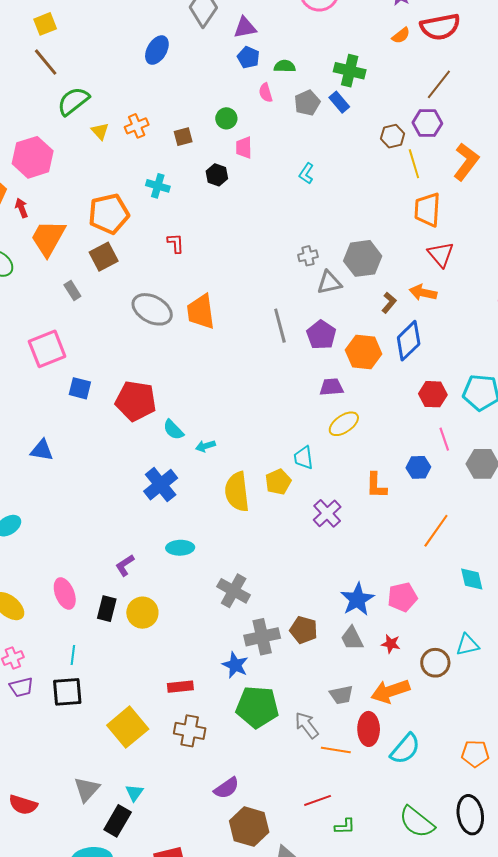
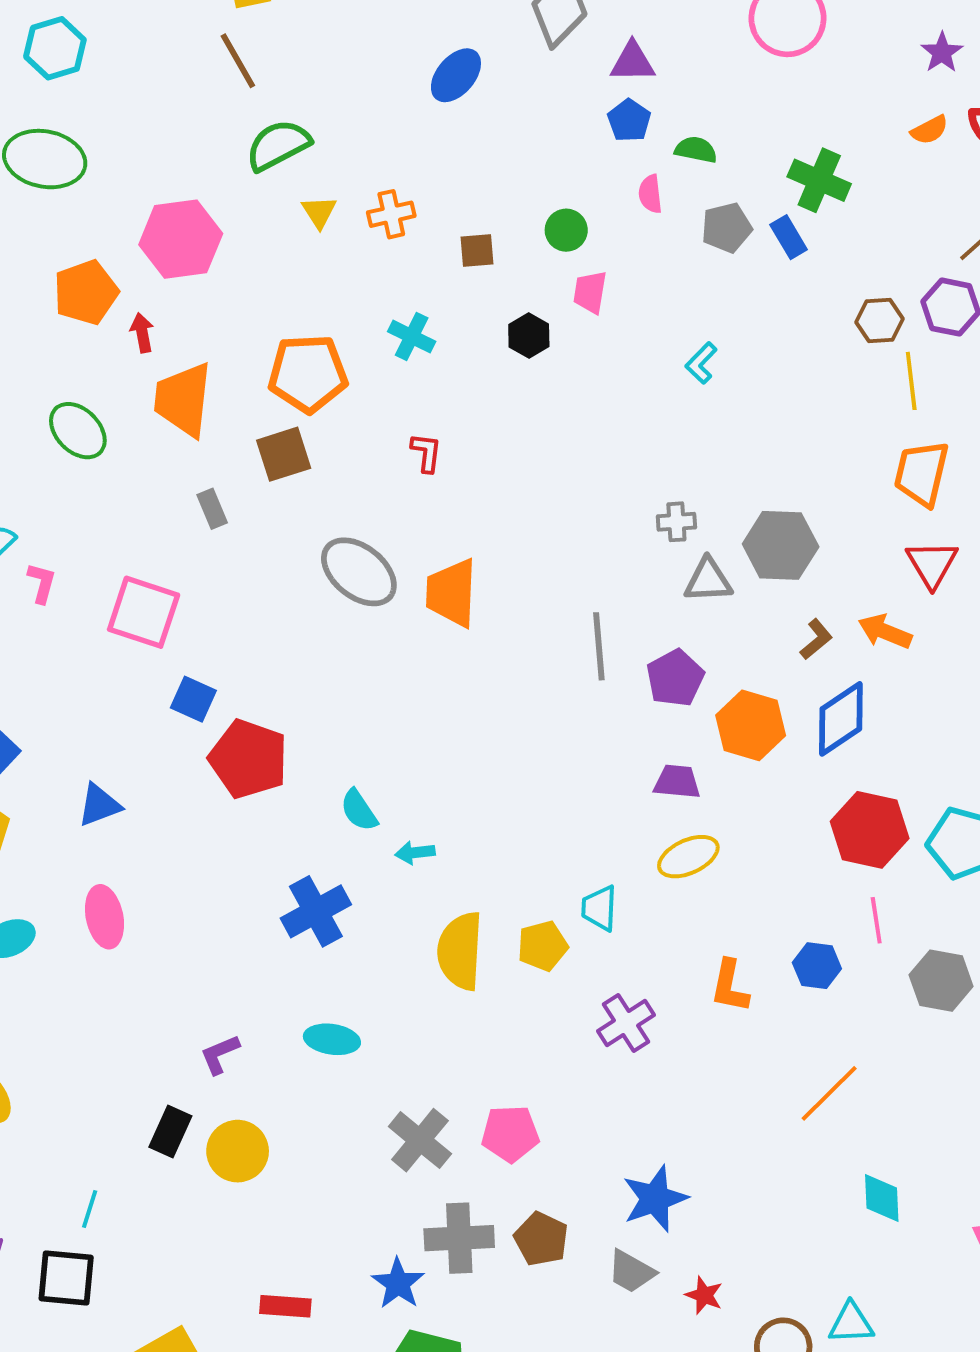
orange trapezoid: (48, 238) -> (183, 400), turned -33
pink square: (47, 349) -> (144, 612), turned 30
red hexagon: (433, 394) -> (870, 830), size x1.4
red pentagon: (136, 401) -> (248, 759), moved
blue triangle: (42, 450) -> (99, 805), turned -40
pink ellipse: (65, 594) -> (105, 917), moved
pink pentagon: (402, 597) -> (510, 1134), moved
gray trapezoid: (352, 638) -> (631, 1271), turned -44

